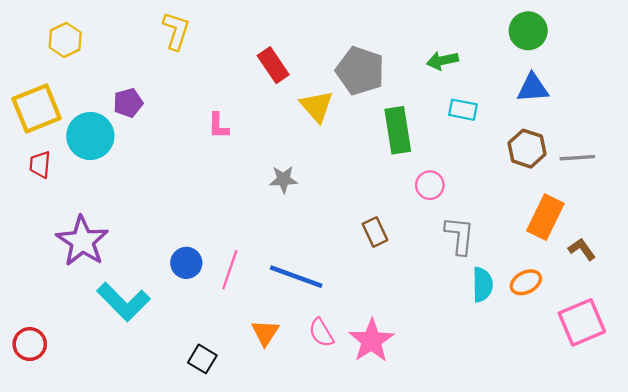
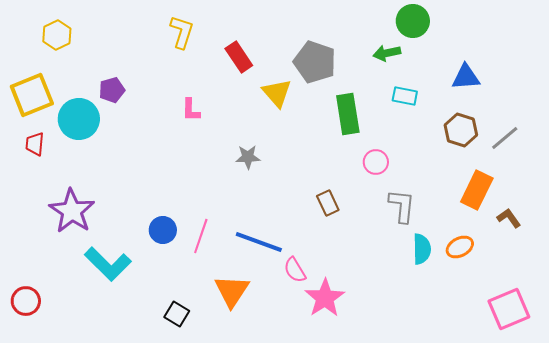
yellow L-shape: (176, 31) -> (182, 32), moved
green circle: (528, 31) -> (413, 21), moved
gray line: (577, 158) -> (505, 138), turned -36
pink square: (582, 322) -> (509, 309), moved
orange triangle: (265, 333) -> (232, 291), size x1.4
pink semicircle: (321, 333) -> (295, 270), moved

